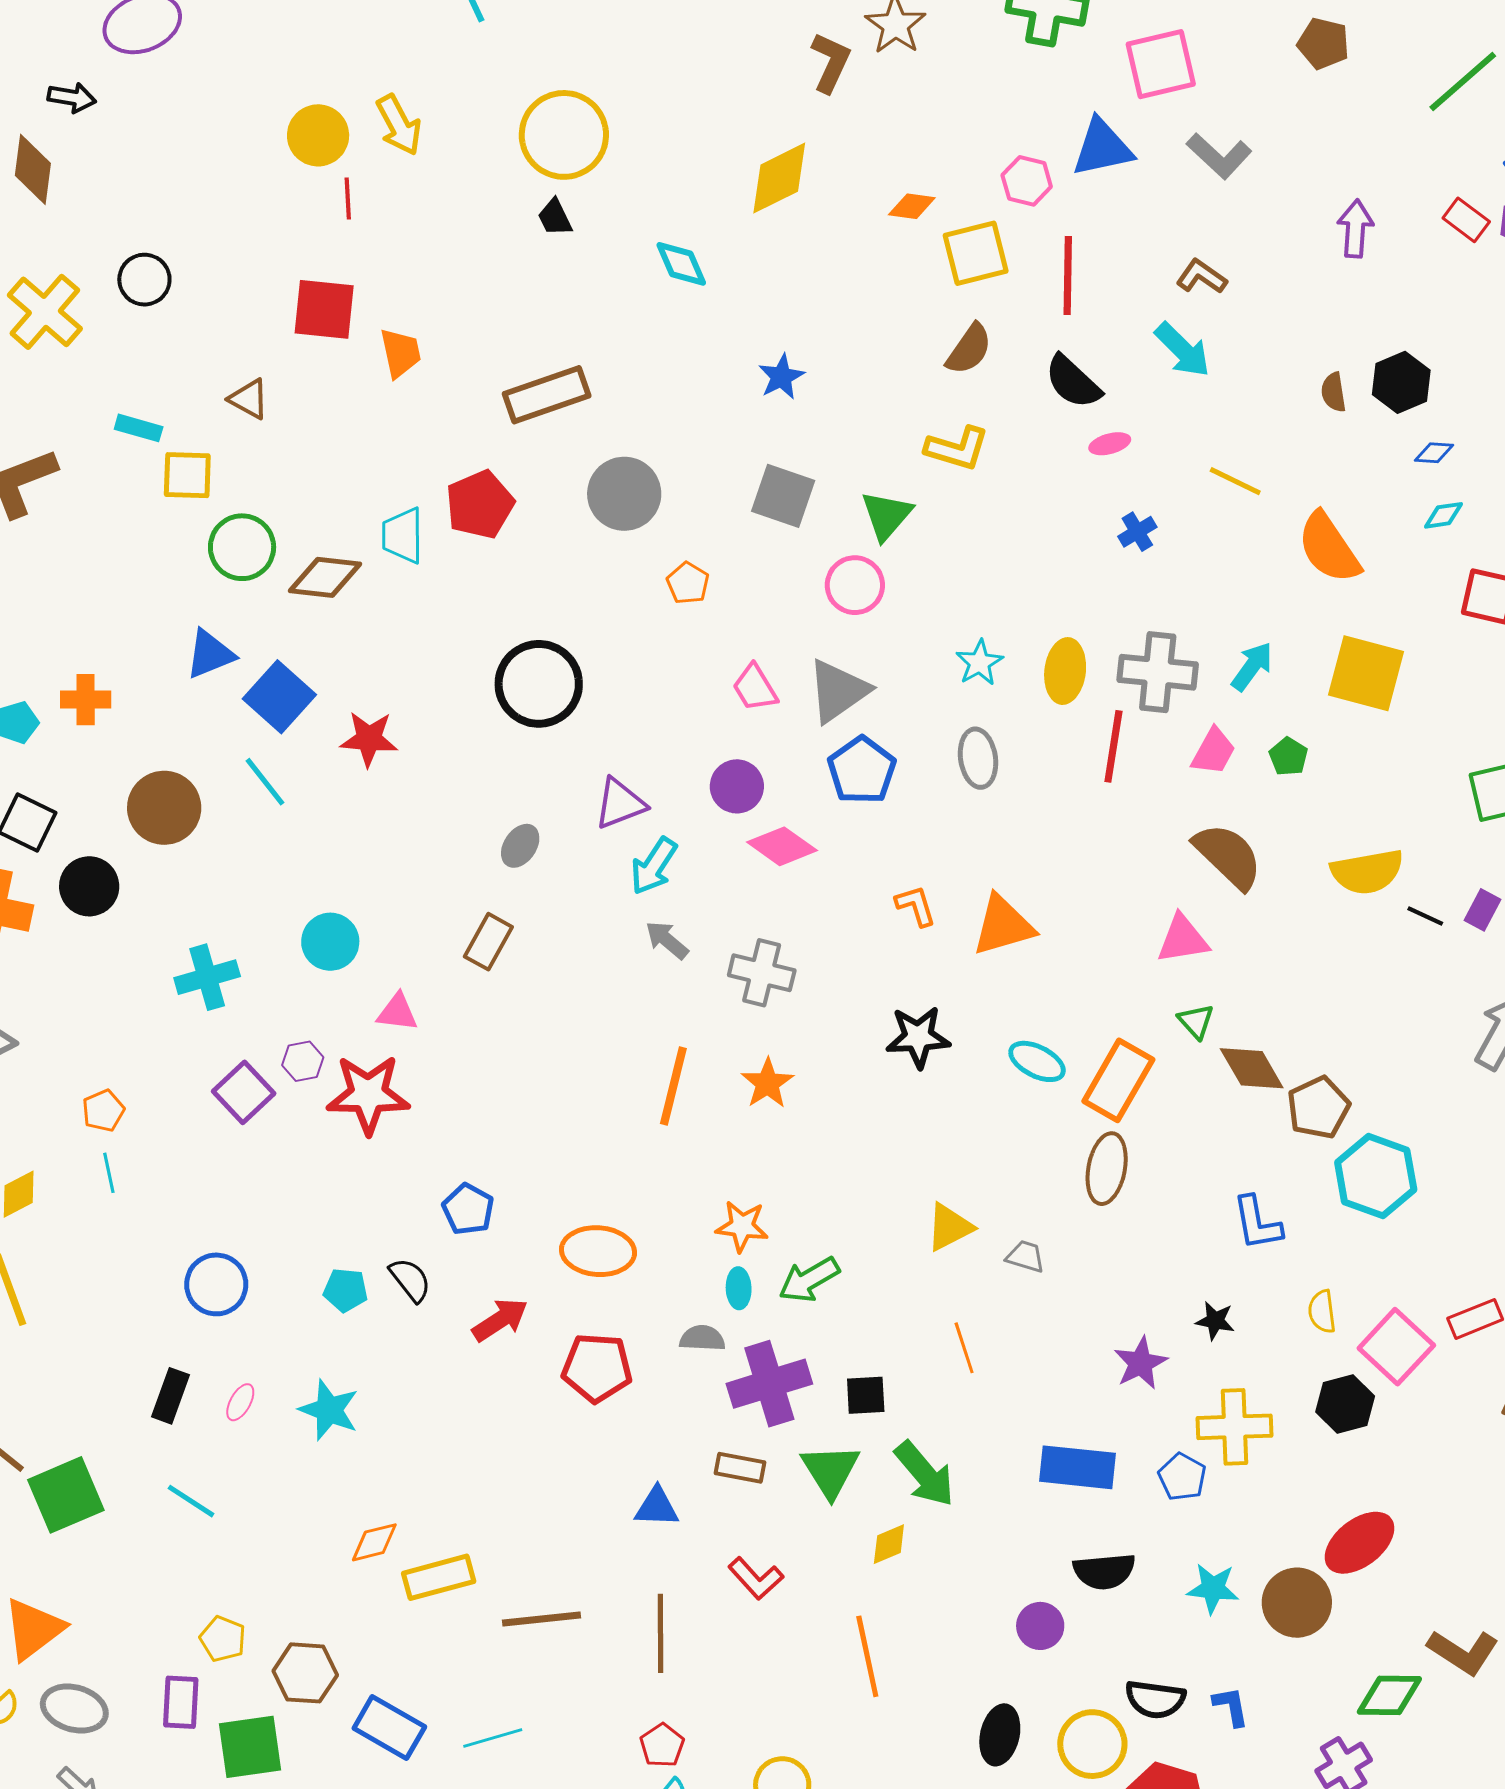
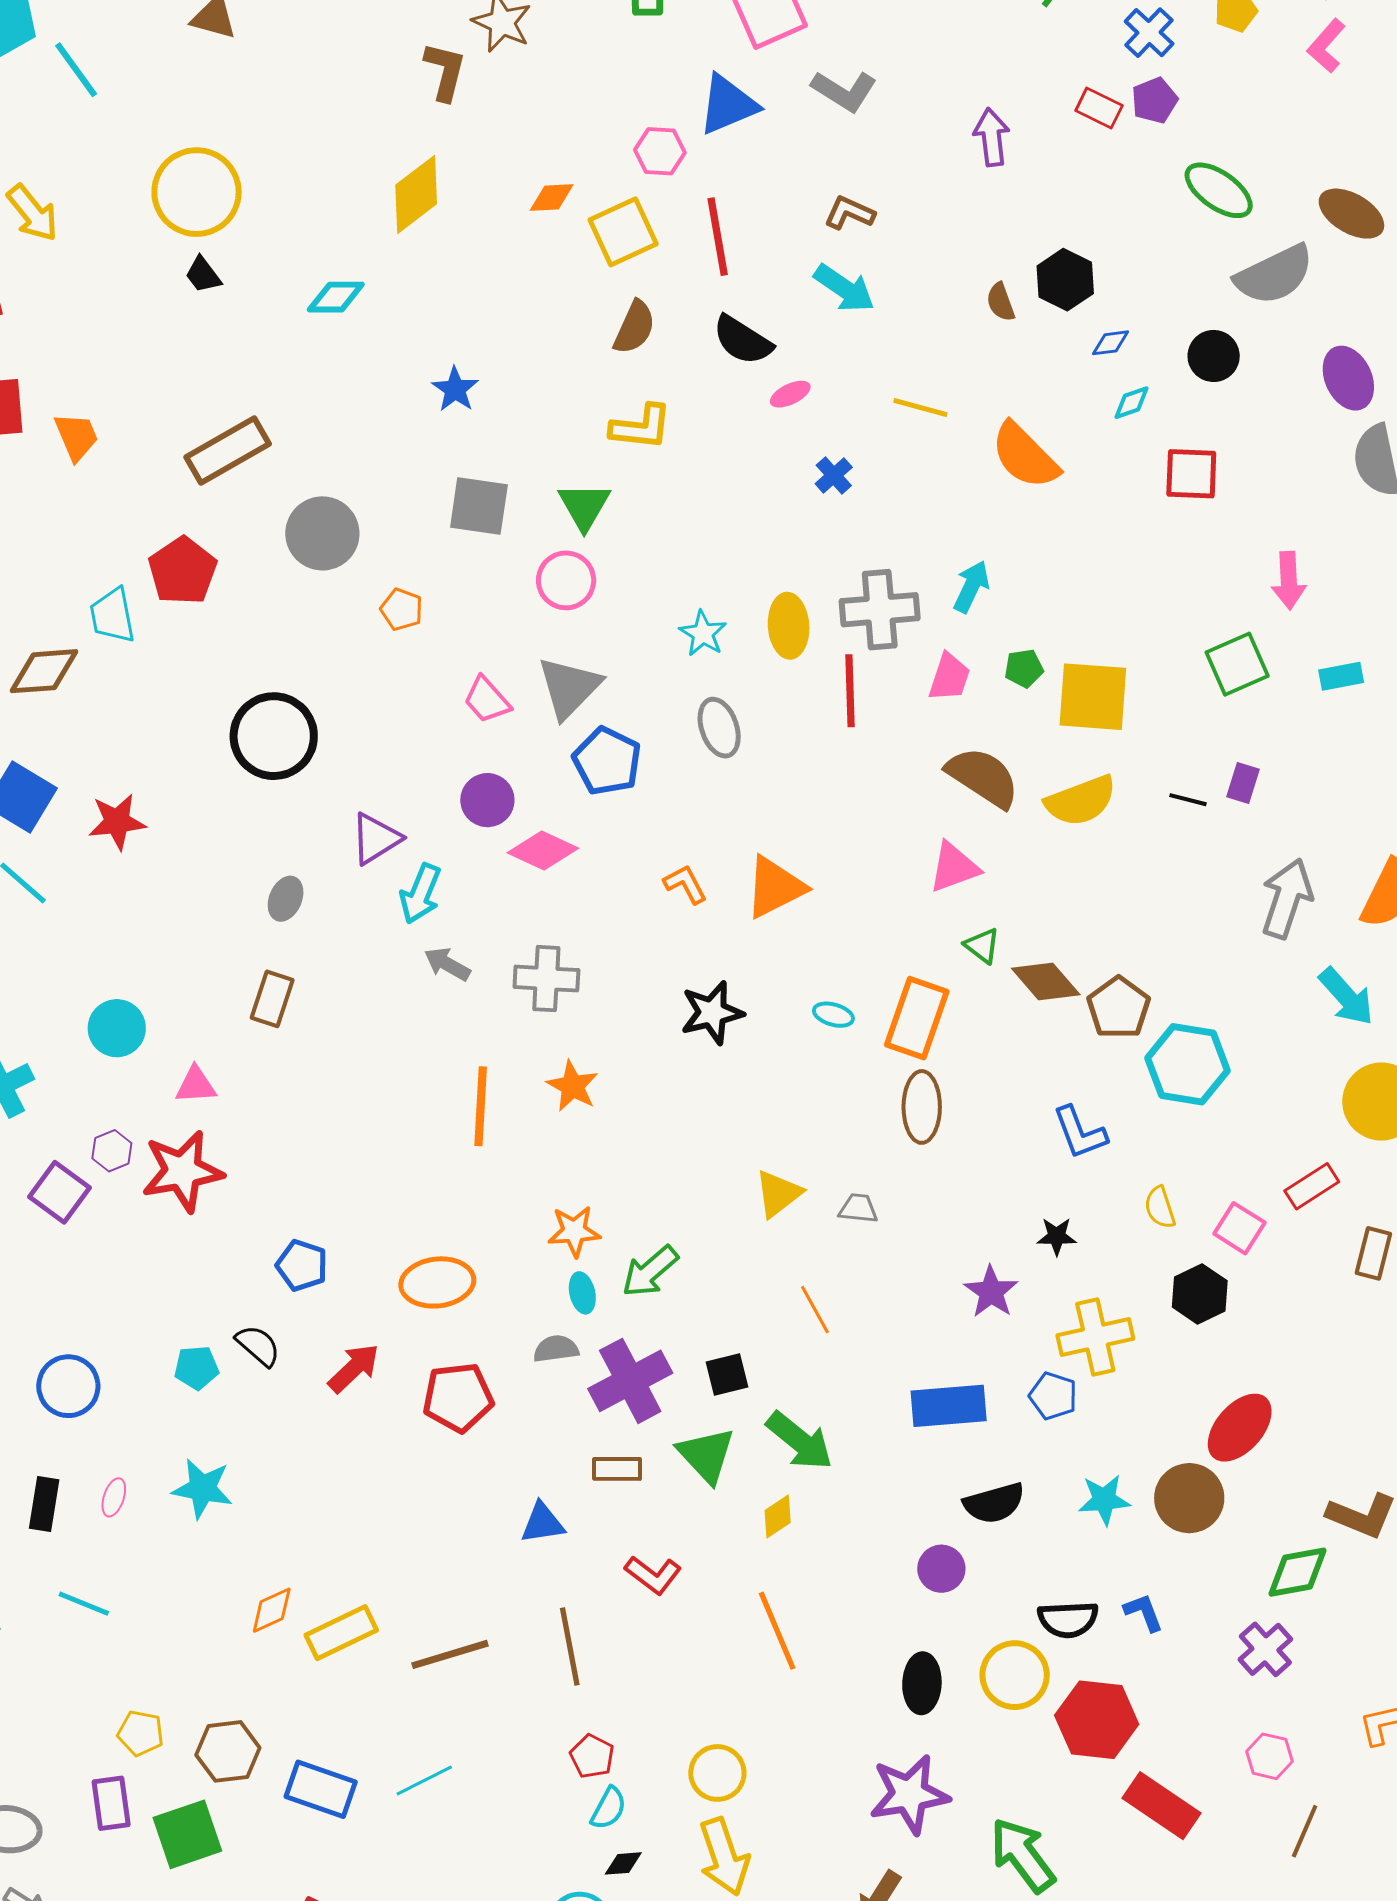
cyan diamond: (681, 264) -> (336, 297), turned -56
yellow square: (1366, 673) -> (1093, 697), moved
green pentagon: (1288, 756) -> (1024, 668), turned -30
yellow semicircle: (1367, 872) -> (1081, 801), moved
cyan ellipse: (1037, 1061) -> (833, 1015), size x0.7
pink square: (1396, 1347) -> (1239, 1228), size x0.7

